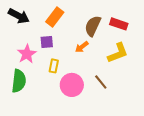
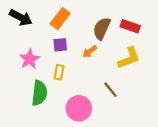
purple square: (47, 42) -> (60, 45), moved
green semicircle: (19, 81) -> (39, 93), moved
pink circle: (72, 85) -> (79, 108), moved

